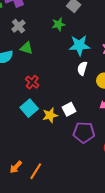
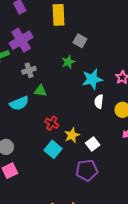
gray cross: (18, 26) -> (29, 70), turned 32
yellow star: (50, 115) -> (72, 135), moved
purple pentagon: (84, 132) -> (87, 170), moved

